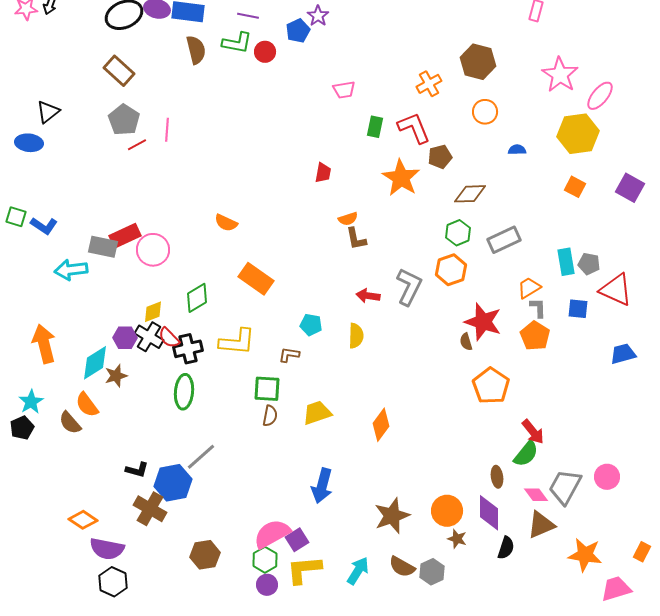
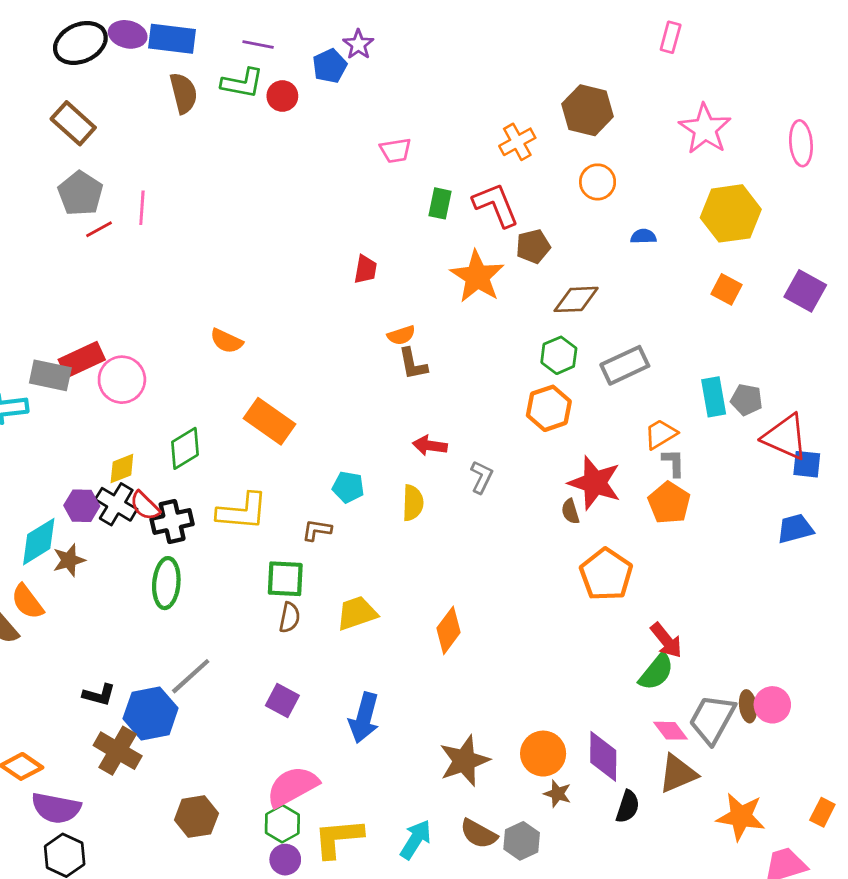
pink ellipse: (600, 96) -> (801, 143), moved, turned -44
gray L-shape: (409, 287) -> (482, 477), moved, size x0.6
blue square: (578, 309) -> (807, 464), moved
brown ellipse: (497, 477) -> (748, 706), moved
purple square: (297, 540) -> (282, 701), moved, turned -30

